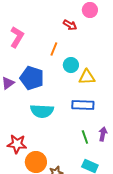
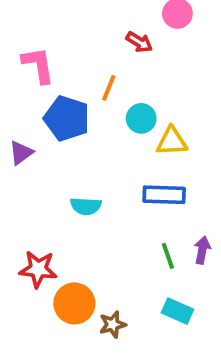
pink L-shape: (17, 37) -> (38, 65), turned -40
blue pentagon: (32, 78) -> (67, 118), moved
cyan semicircle: (42, 111) -> (86, 206), size x0.7

